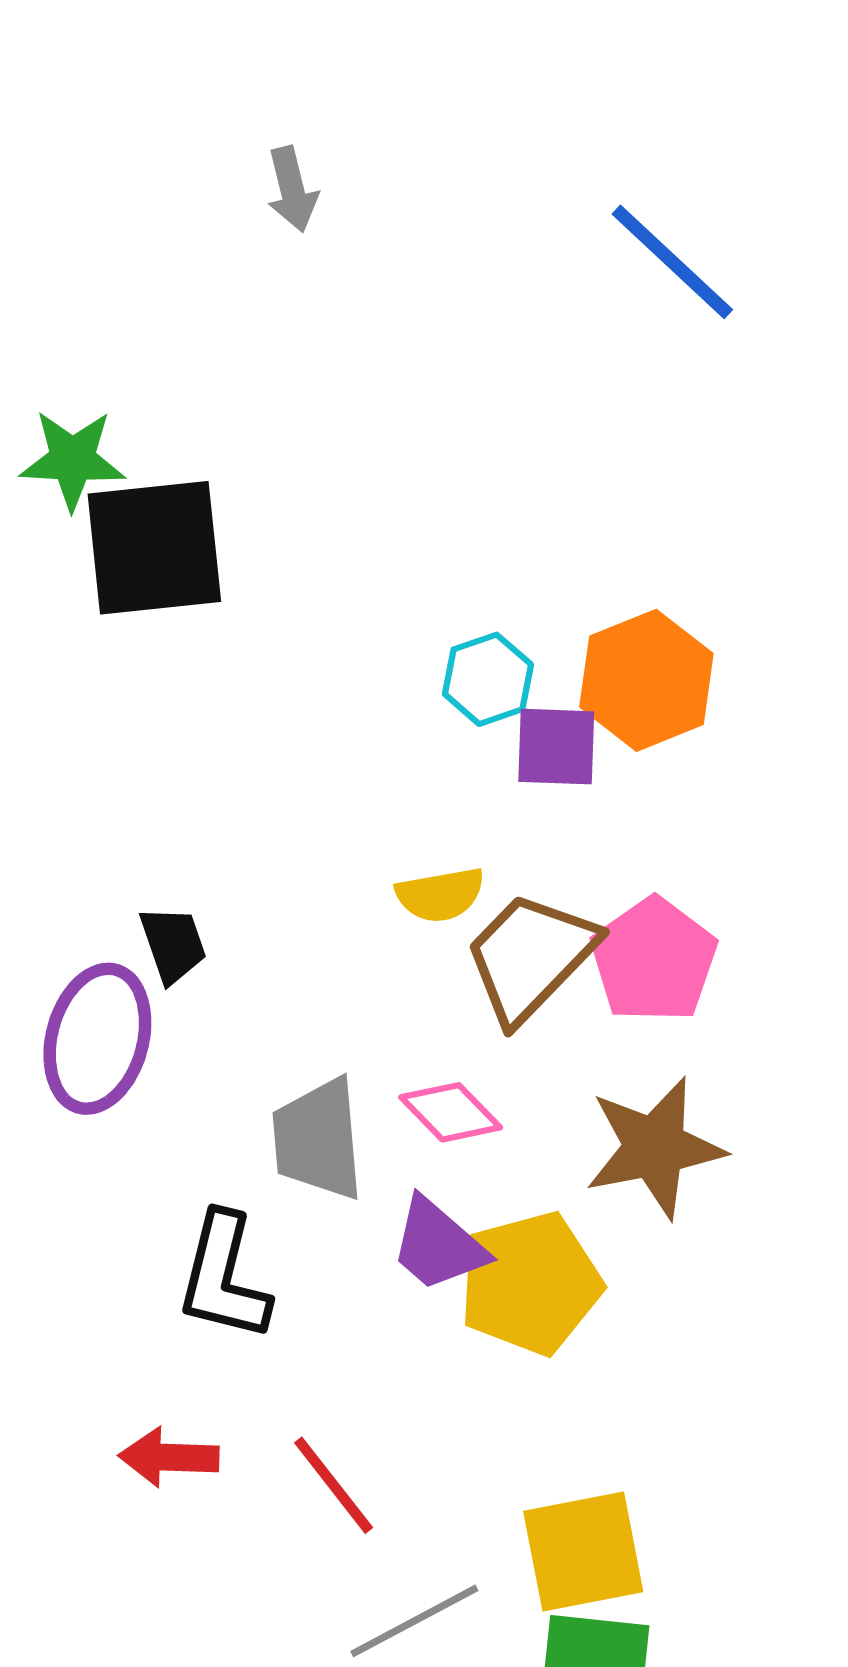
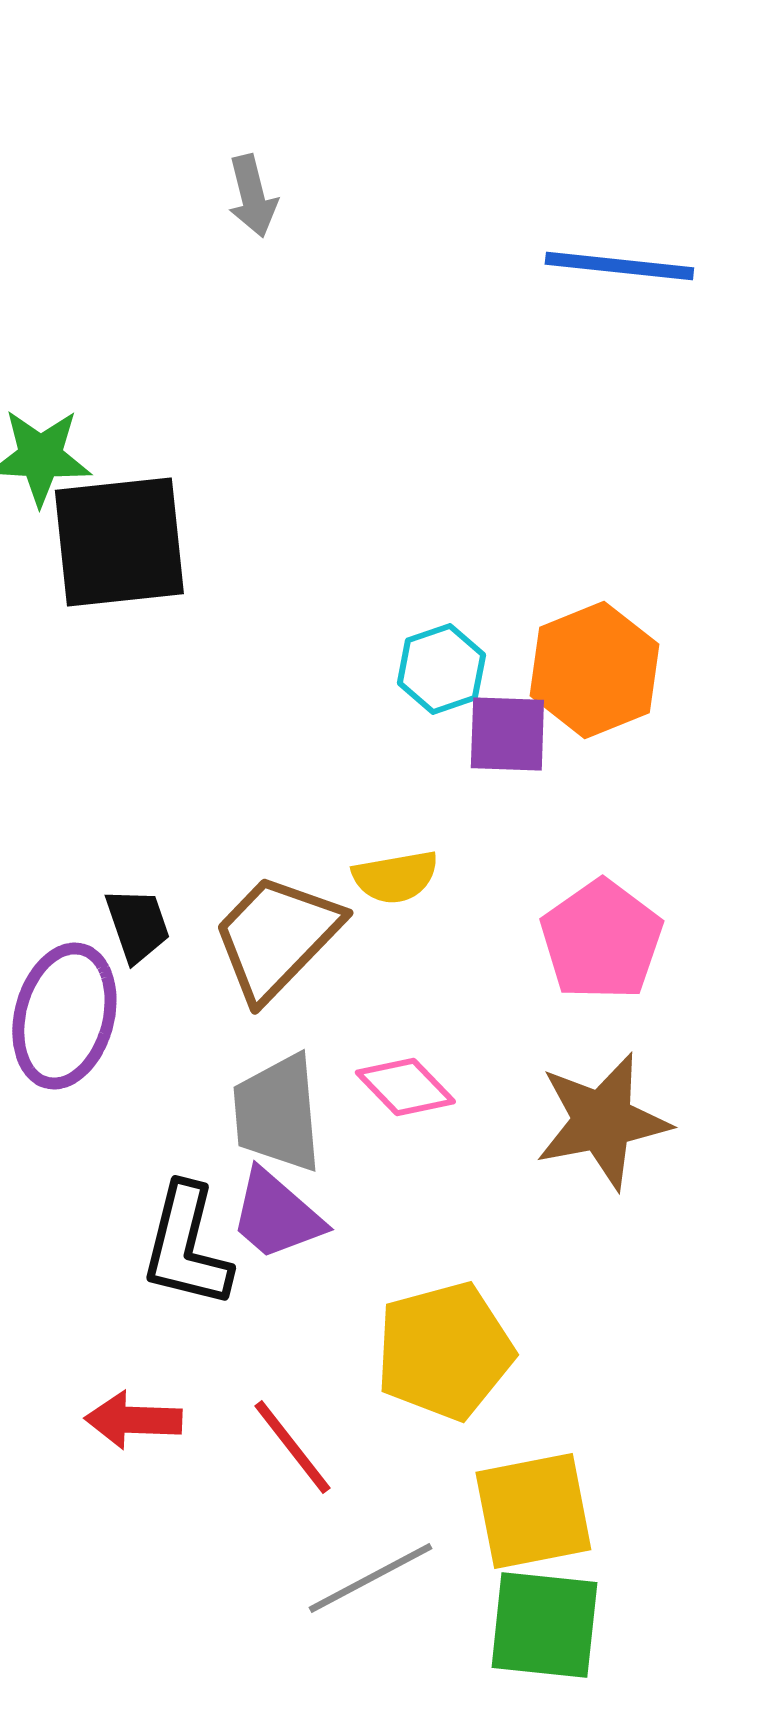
blue line: (672, 262) -> (619, 266), turned -37
brown trapezoid: (530, 957) -> (276, 937), moved
purple trapezoid: (438, 1245) -> (276, 1215), moved
yellow pentagon: (530, 1283) -> (444, 1351), moved

